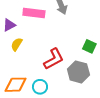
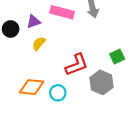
green square: (89, 46) -> (117, 56), turned 32

